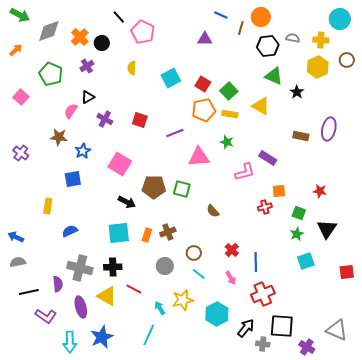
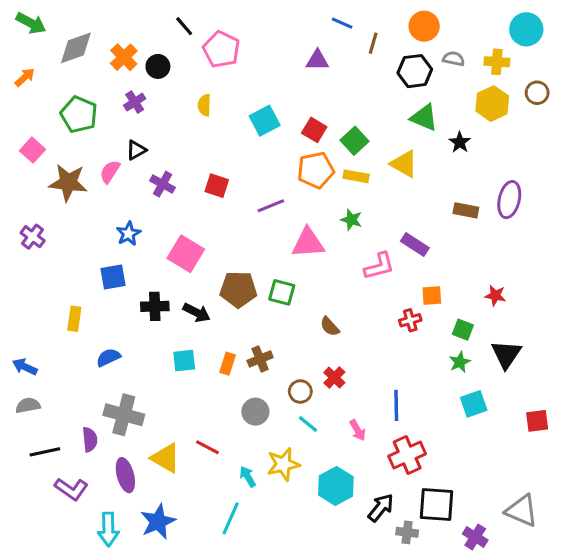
orange circle: (261, 17) -> (424, 26), moved
brown star: (59, 137) -> (68, 183), moved, size x1.4
cyan square: (119, 233) -> (184, 361), size x0.7
red cross: (232, 250) -> (334, 378), moved
black cross: (113, 267) -> (155, 306), moved

